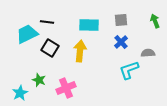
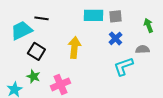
green arrow: (155, 21) -> (148, 25), moved
cyan rectangle: (89, 25) -> (93, 15), moved
black square: (50, 48) -> (36, 51), moved

